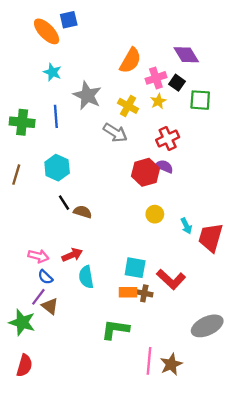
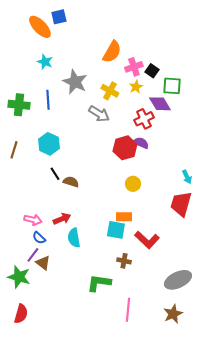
purple diamond: (186, 55) -> (160, 104), moved
cyan arrow: (186, 226) -> (187, 177), moved
orange rectangle: (128, 292) -> (124, 217), moved
brown cross: (144, 293) -> (124, 261), moved
brown star: (171, 364) -> (173, 314), moved

